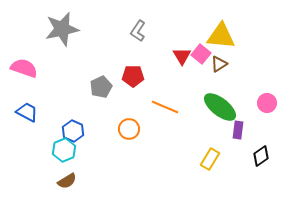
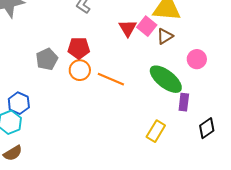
pink circle: (267, 103) -> (197, 59), moved
orange circle: (129, 129) -> (80, 70), moved

